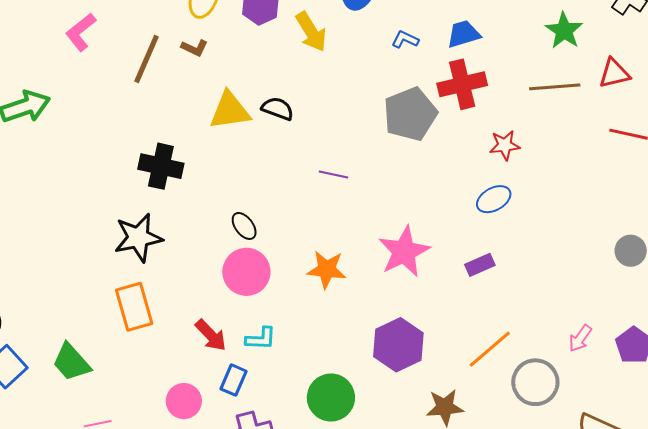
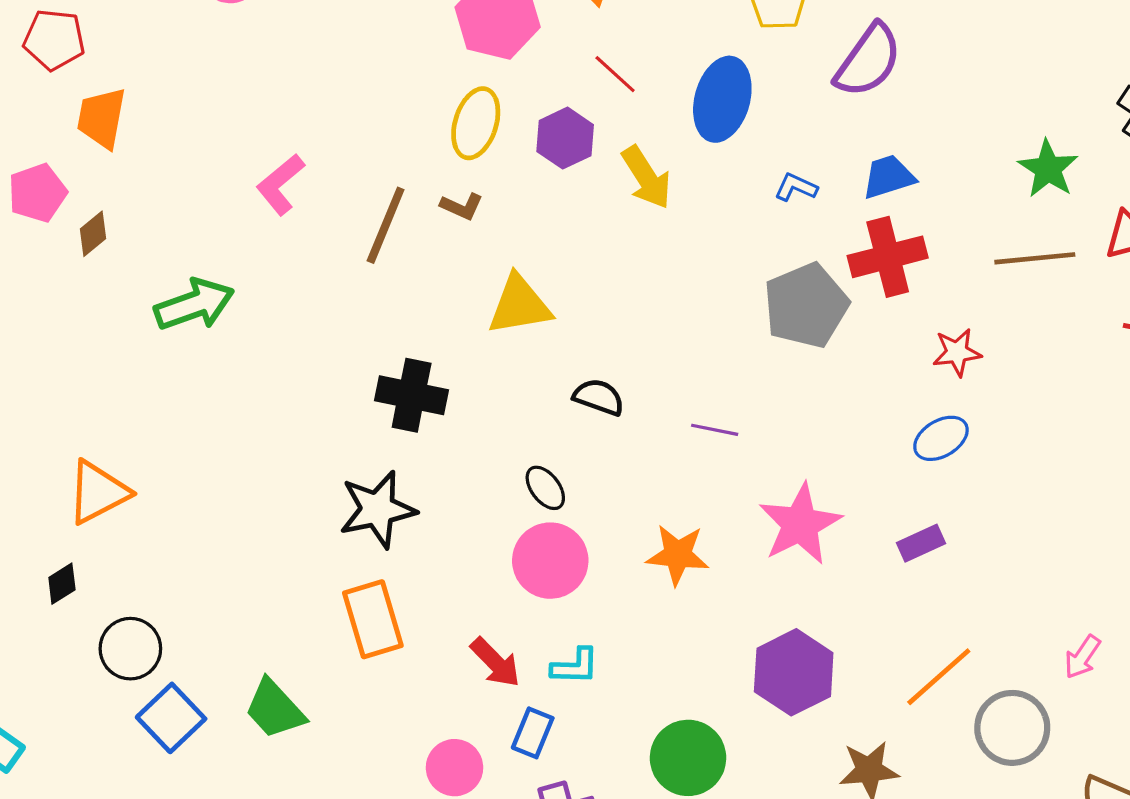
black semicircle: (278, 109) -> (599, 397), moved
purple line: (334, 174) -> (715, 430), moved

